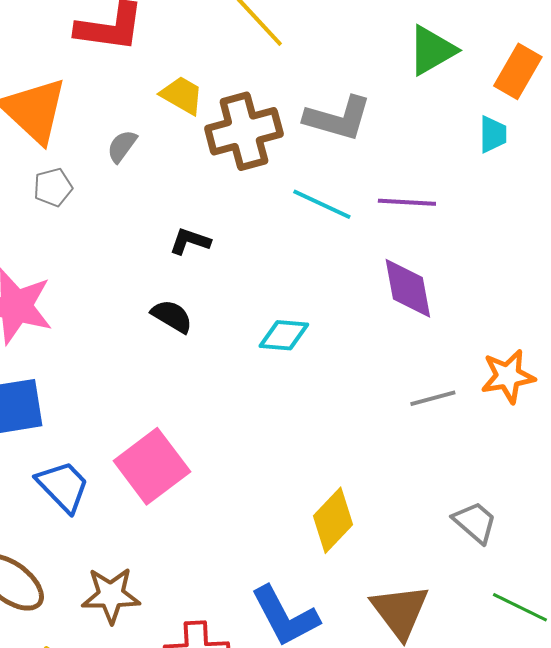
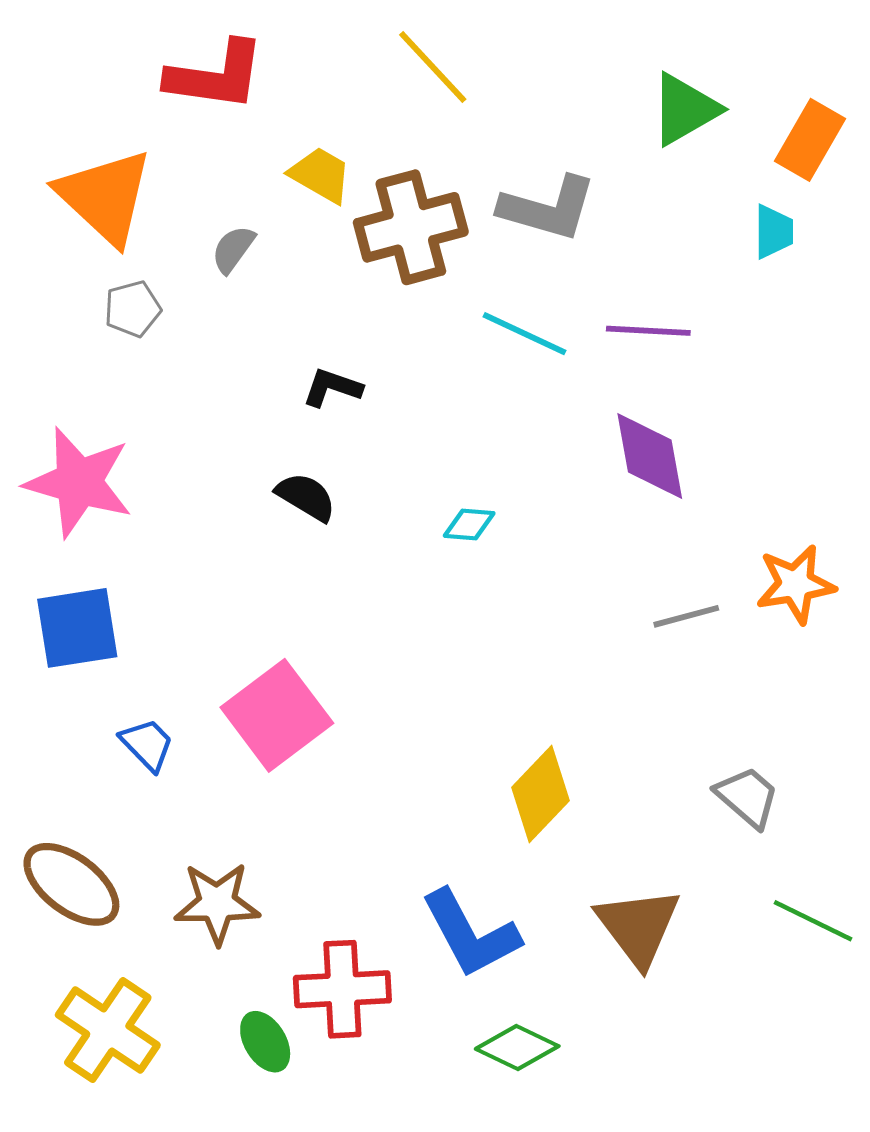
cyan diamond: (284, 335) -> (469, 524), size x0.7
blue trapezoid: (63, 486) -> (147, 744), size x0.7

